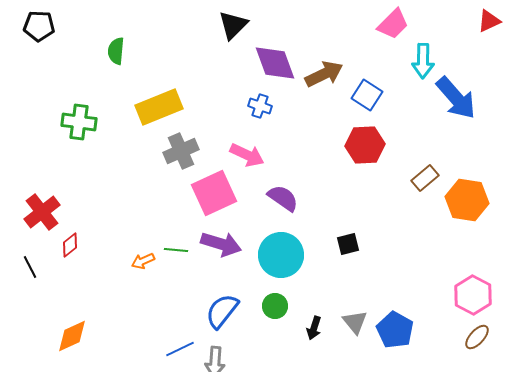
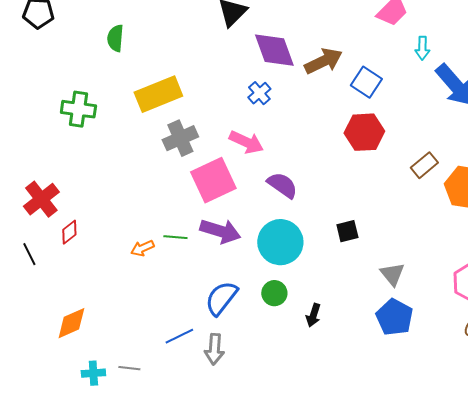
cyan arrow: (423, 61) -> (422, 48), size x0.7
blue cross: (260, 106) -> (259, 93), turned 30
gray triangle: (355, 322) -> (392, 274), moved

